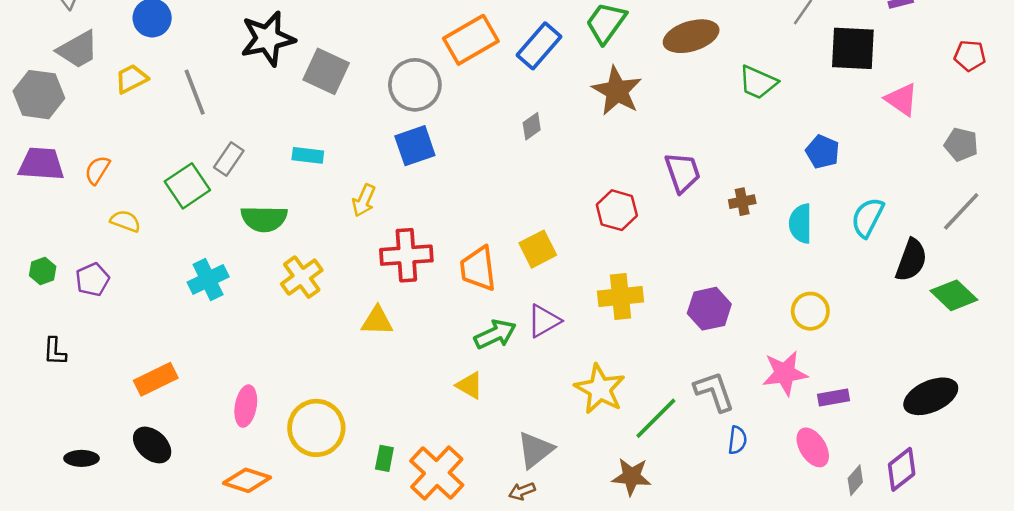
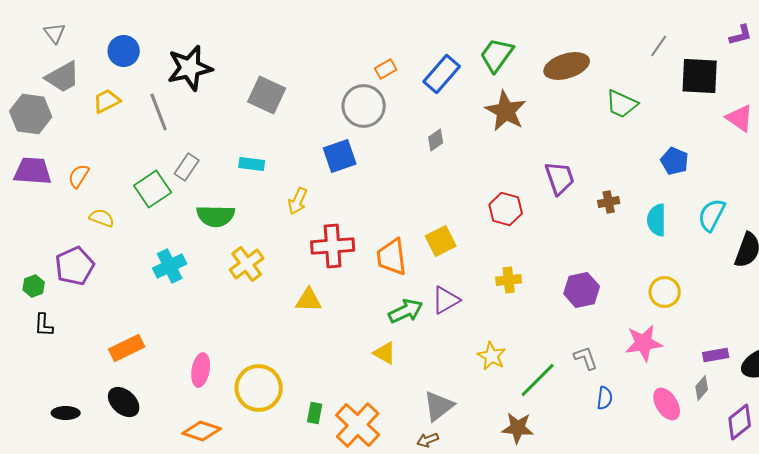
black star: (268, 39) -> (190, 68), moved
orange rectangle: (471, 40) -> (386, 69), size x0.5
gray circle: (415, 85) -> (364, 106), moved
green hexagon: (43, 271) -> (34, 286), moved
purple pentagon: (92, 280) -> (75, 266), size x1.4
yellow cross: (621, 297) -> (509, 280), size x0.7
yellow star: (600, 389) -> (492, 356), size x0.7
gray L-shape: (714, 391) -> (586, 358), size x0.7
purple rectangle: (833, 398) -> (716, 355), moved
gray diamond: (855, 480) -> (702, 388), moved

